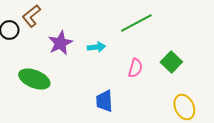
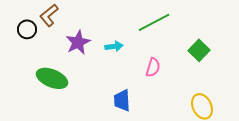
green square: (171, 62) -> (199, 50), moved

